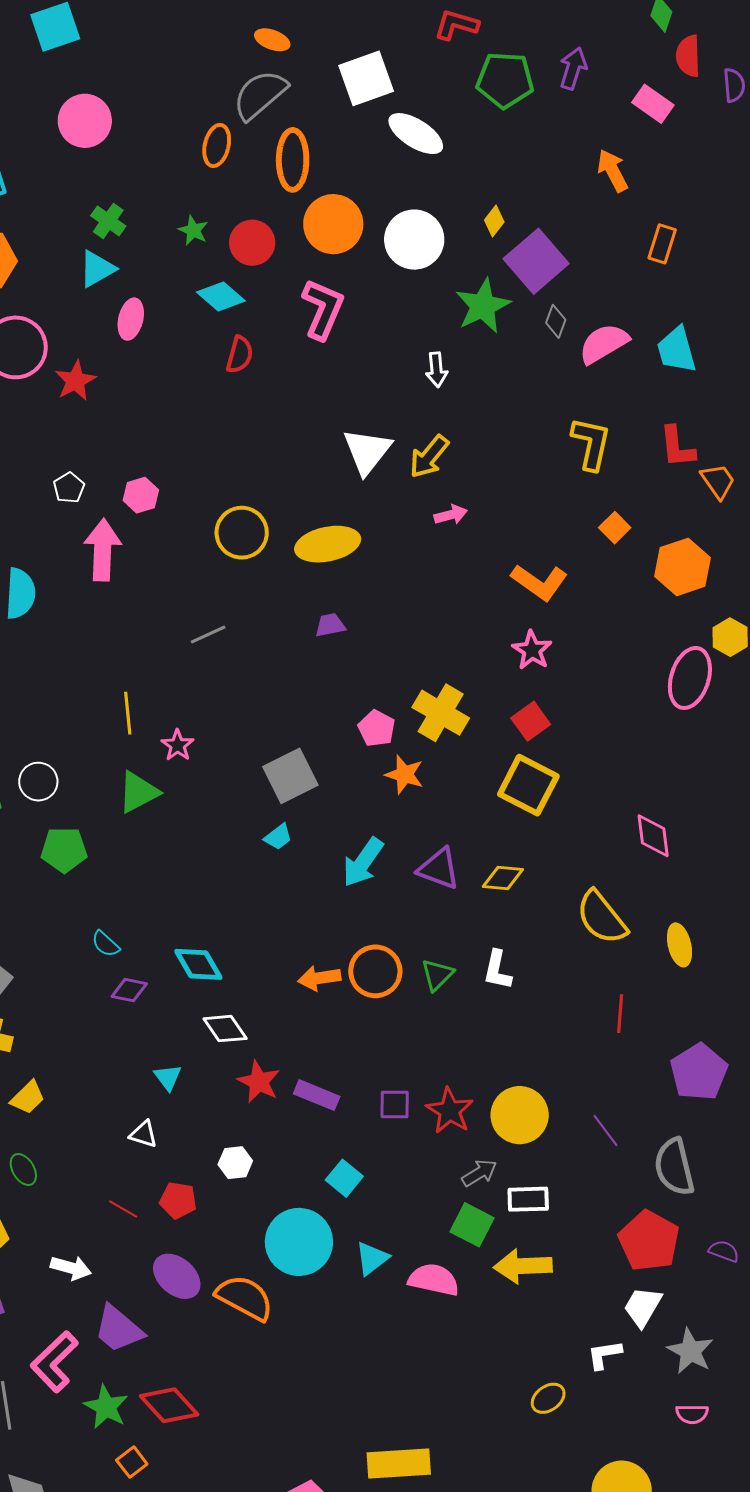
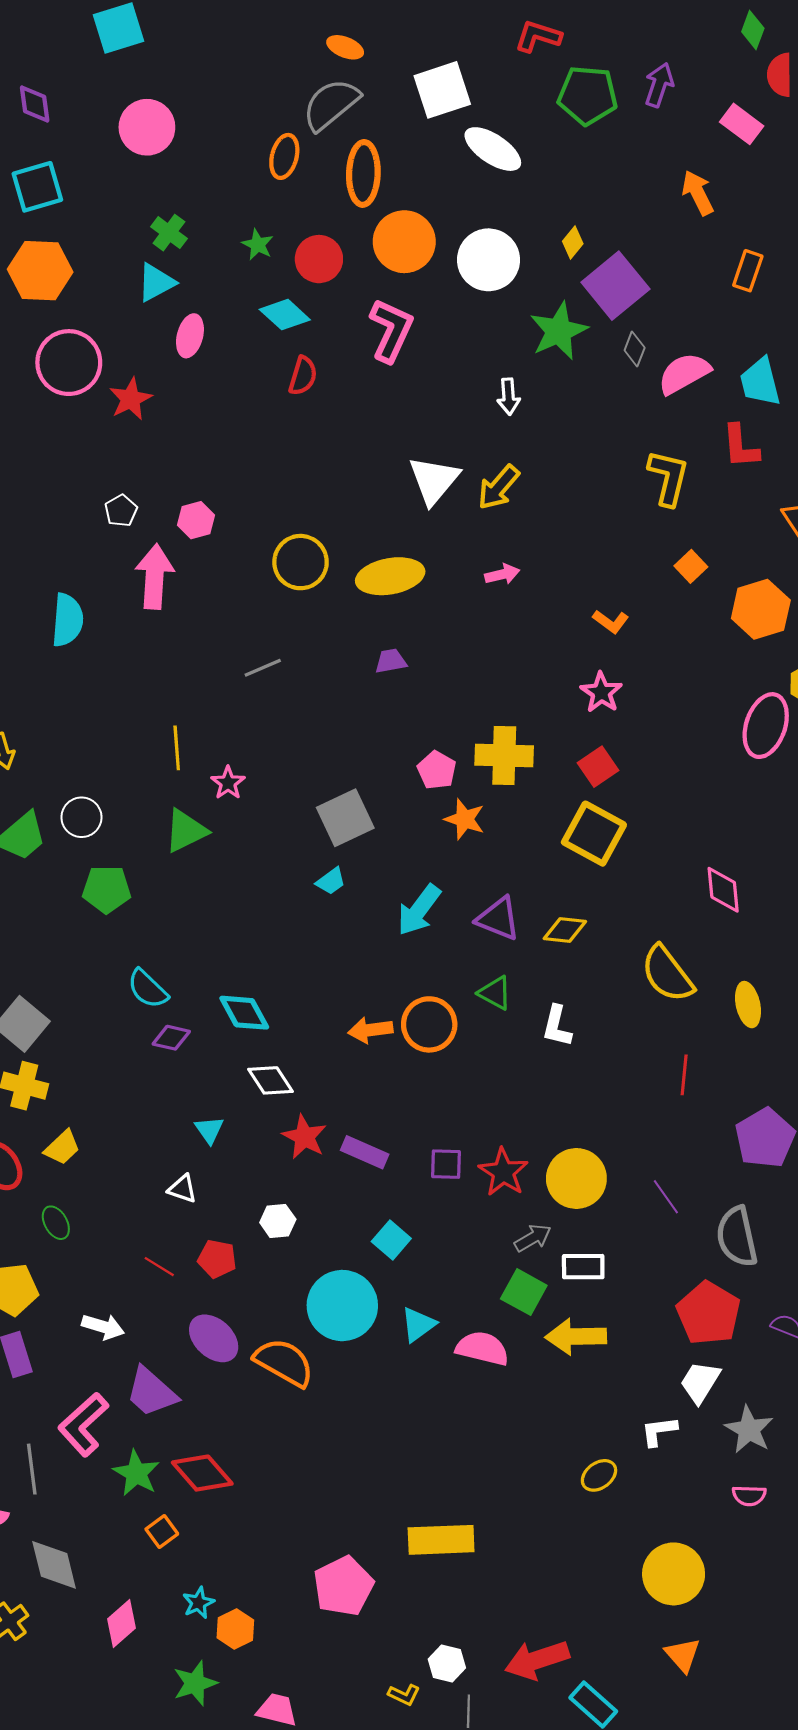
red L-shape: (677, 447) -> (740, 446), moved
pink arrow: (451, 515) -> (502, 574), moved
orange L-shape: (539, 582) -> (611, 622), size x0.6
yellow cross: (441, 713) -> (504, 755), turned -30
cyan semicircle: (105, 944) -> (148, 989), size x1.4
green triangle: (437, 975) -> (495, 993), moved, turned -48

